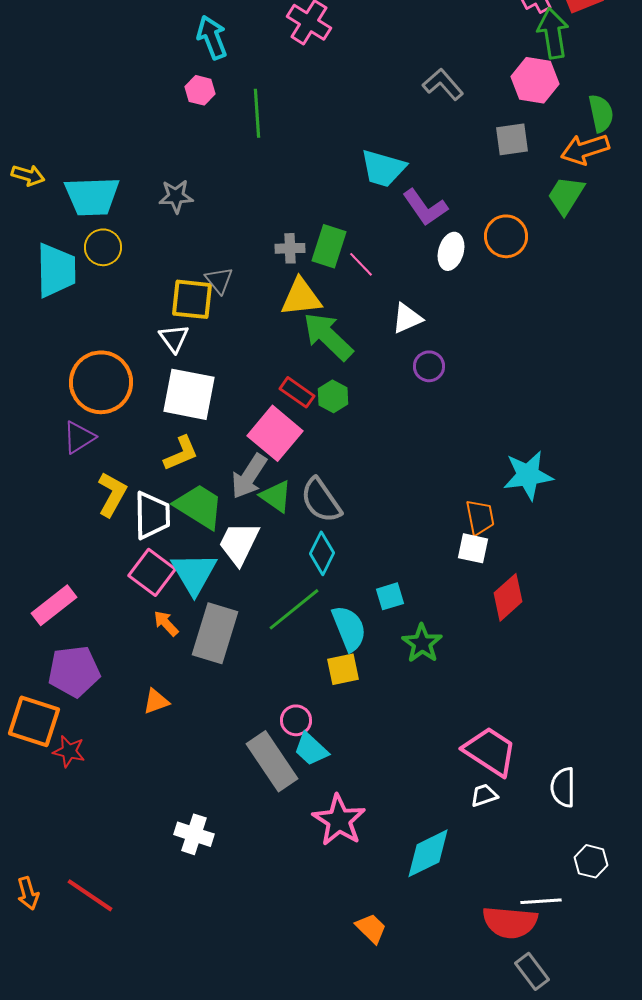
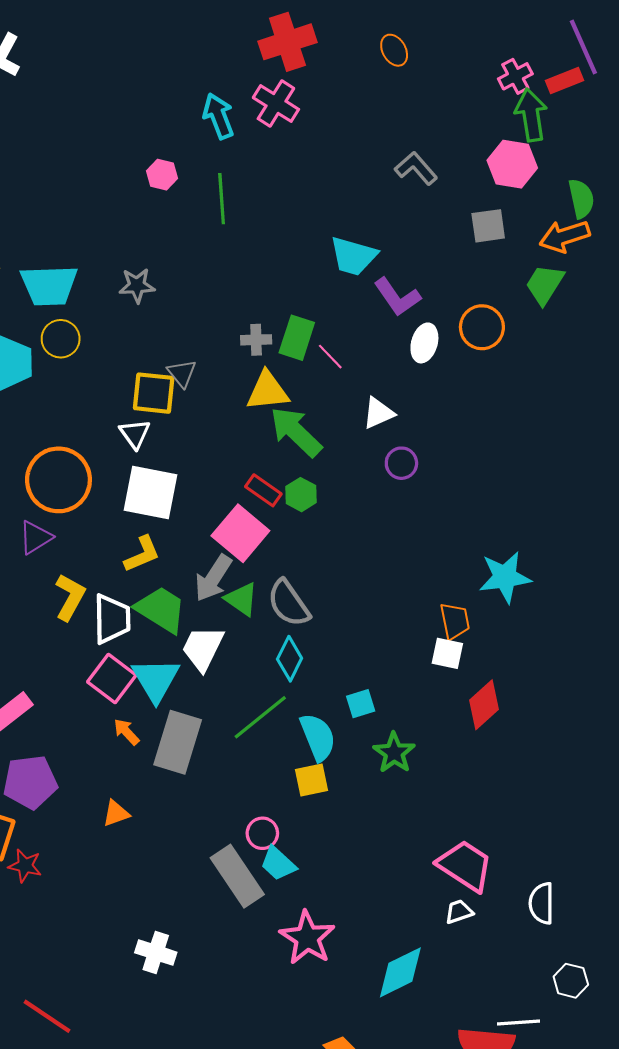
cyan arrow: (212, 37) -> (218, 116), moved

